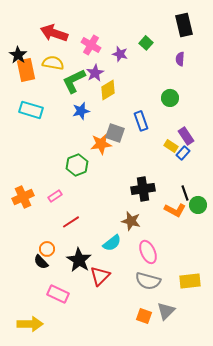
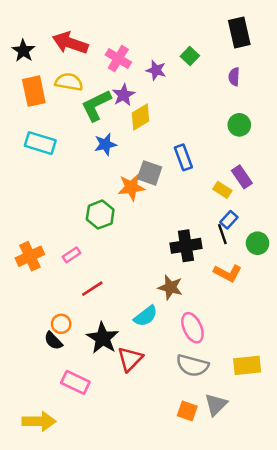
black star: (18, 55) -> (23, 51), moved
green circle: (170, 98) -> (239, 125), moved
blue rectangle: (183, 153) -> (229, 220), moved
black line: (185, 193) -> (222, 234), moved
green circle: (198, 205) -> (257, 243), moved

